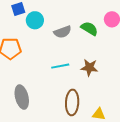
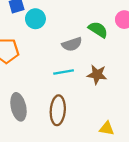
gray semicircle: (63, 32) -> (72, 44), moved
brown ellipse: (72, 102) -> (58, 110), moved

